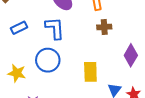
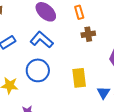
blue L-shape: (55, 28) -> (42, 40), turned -40

